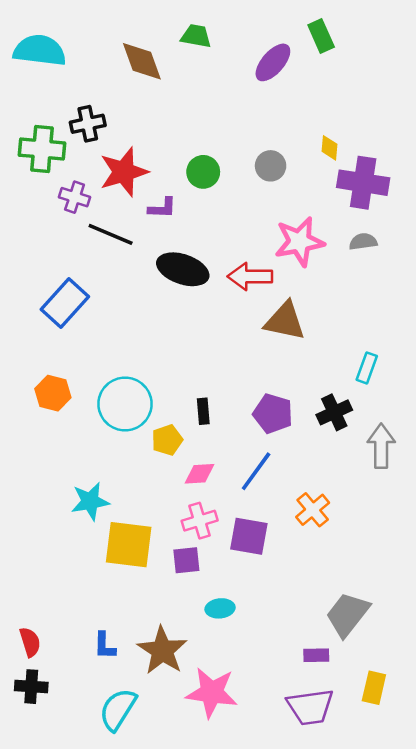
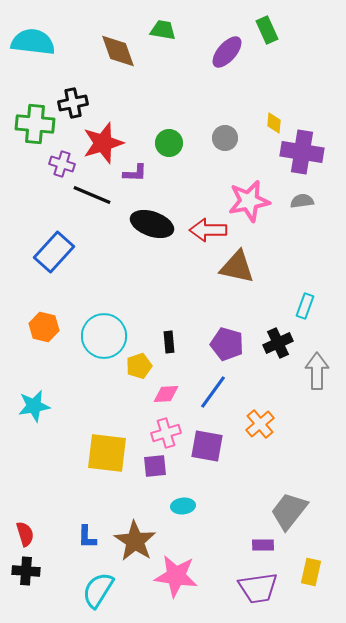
cyan star: (90, 501) -> (34, 406), moved

